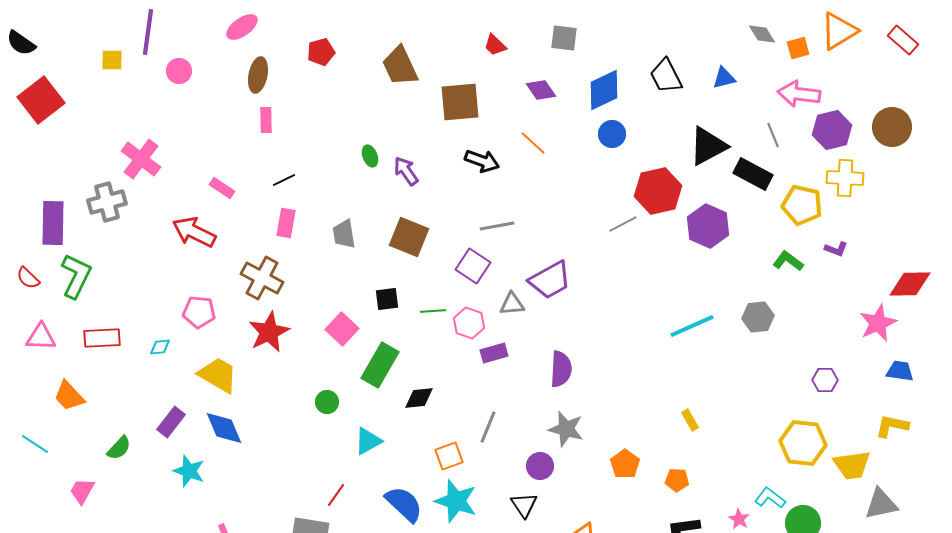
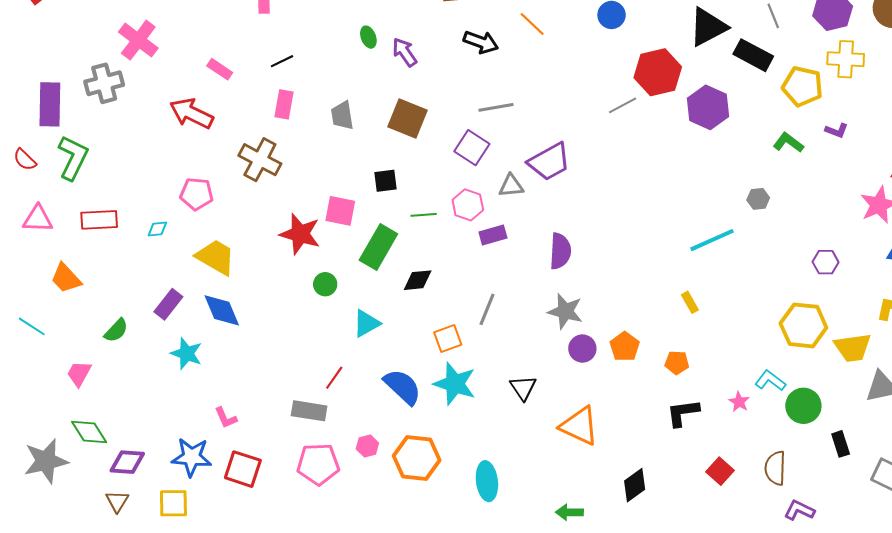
green line: (433, 311) -> (424, 215), moved
gray hexagon: (758, 317) -> (758, 199), size x0.7
cyan line: (692, 326) -> (712, 240), moved
pink square: (342, 329) -> (340, 211), turned -32
red star: (269, 332) -> (300, 234), moved, turned -30
purple circle: (540, 466) -> (582, 349), moved

